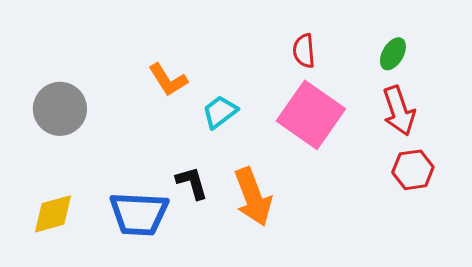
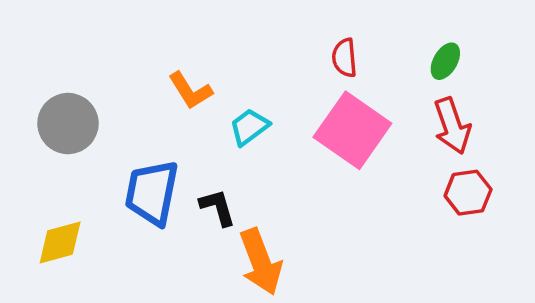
orange arrow: (253, 197) -> (261, 262), moved
blue trapezoid: (139, 214) -> (152, 193), moved, turned 98

